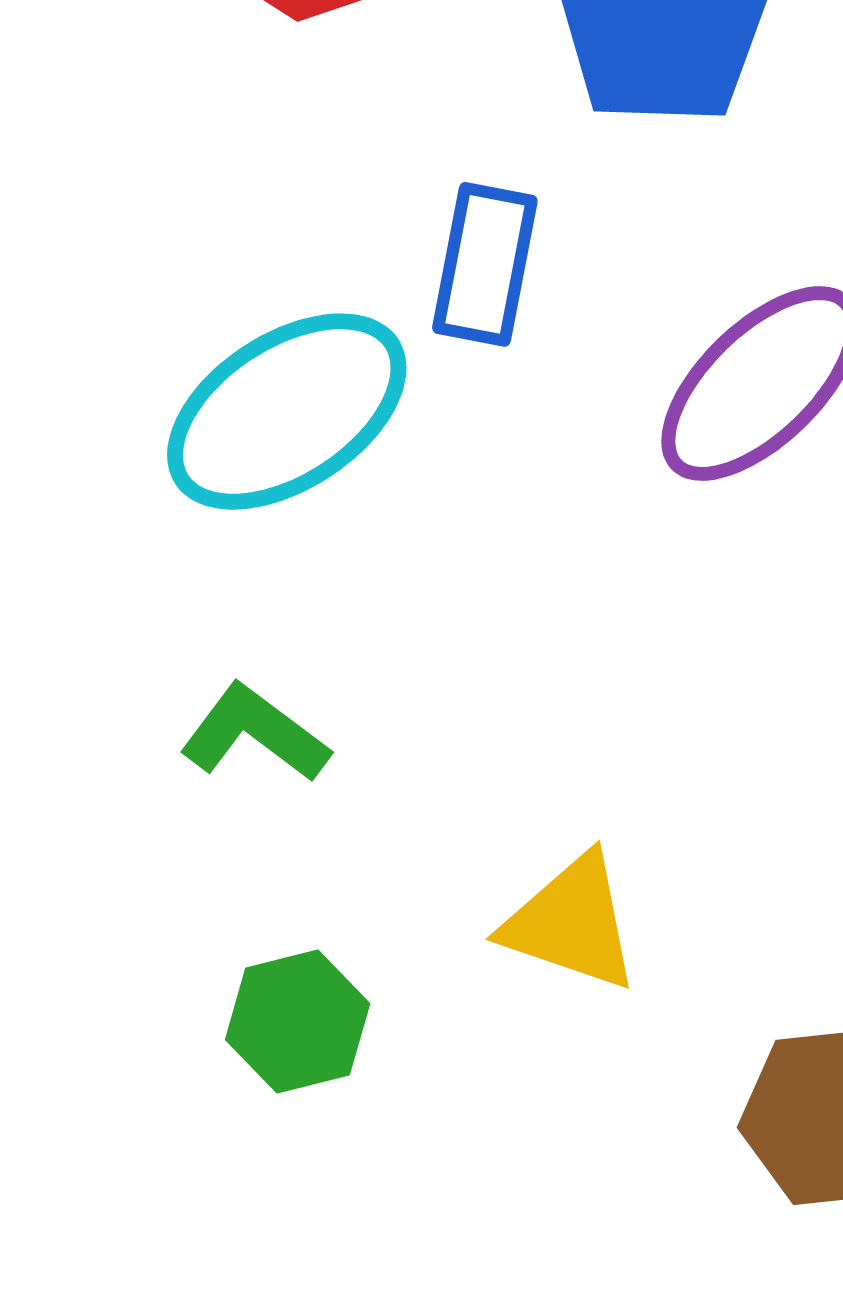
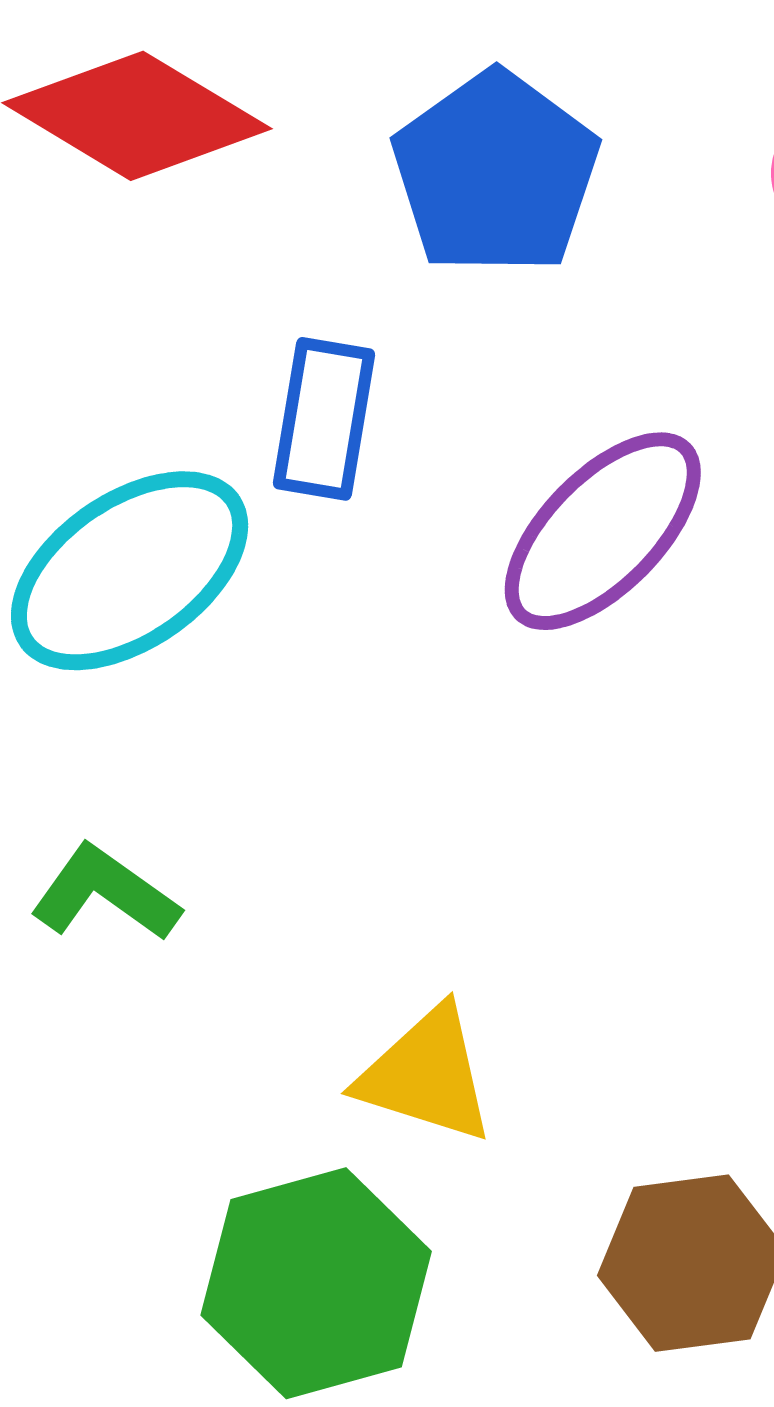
green hexagon: (298, 1022) -> (316, 1283), moved, size x1.6

